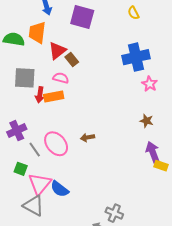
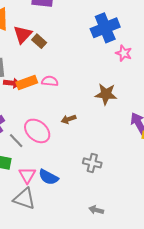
pink semicircle: (61, 78) -> (50, 81), moved
red arrow: (40, 95) -> (12, 83), turned -84
brown star: (146, 121) -> (106, 94), moved, size x1.5
pink triangle: (40, 184) -> (27, 175), size x0.7
gray cross: (114, 213) -> (92, 163), moved

